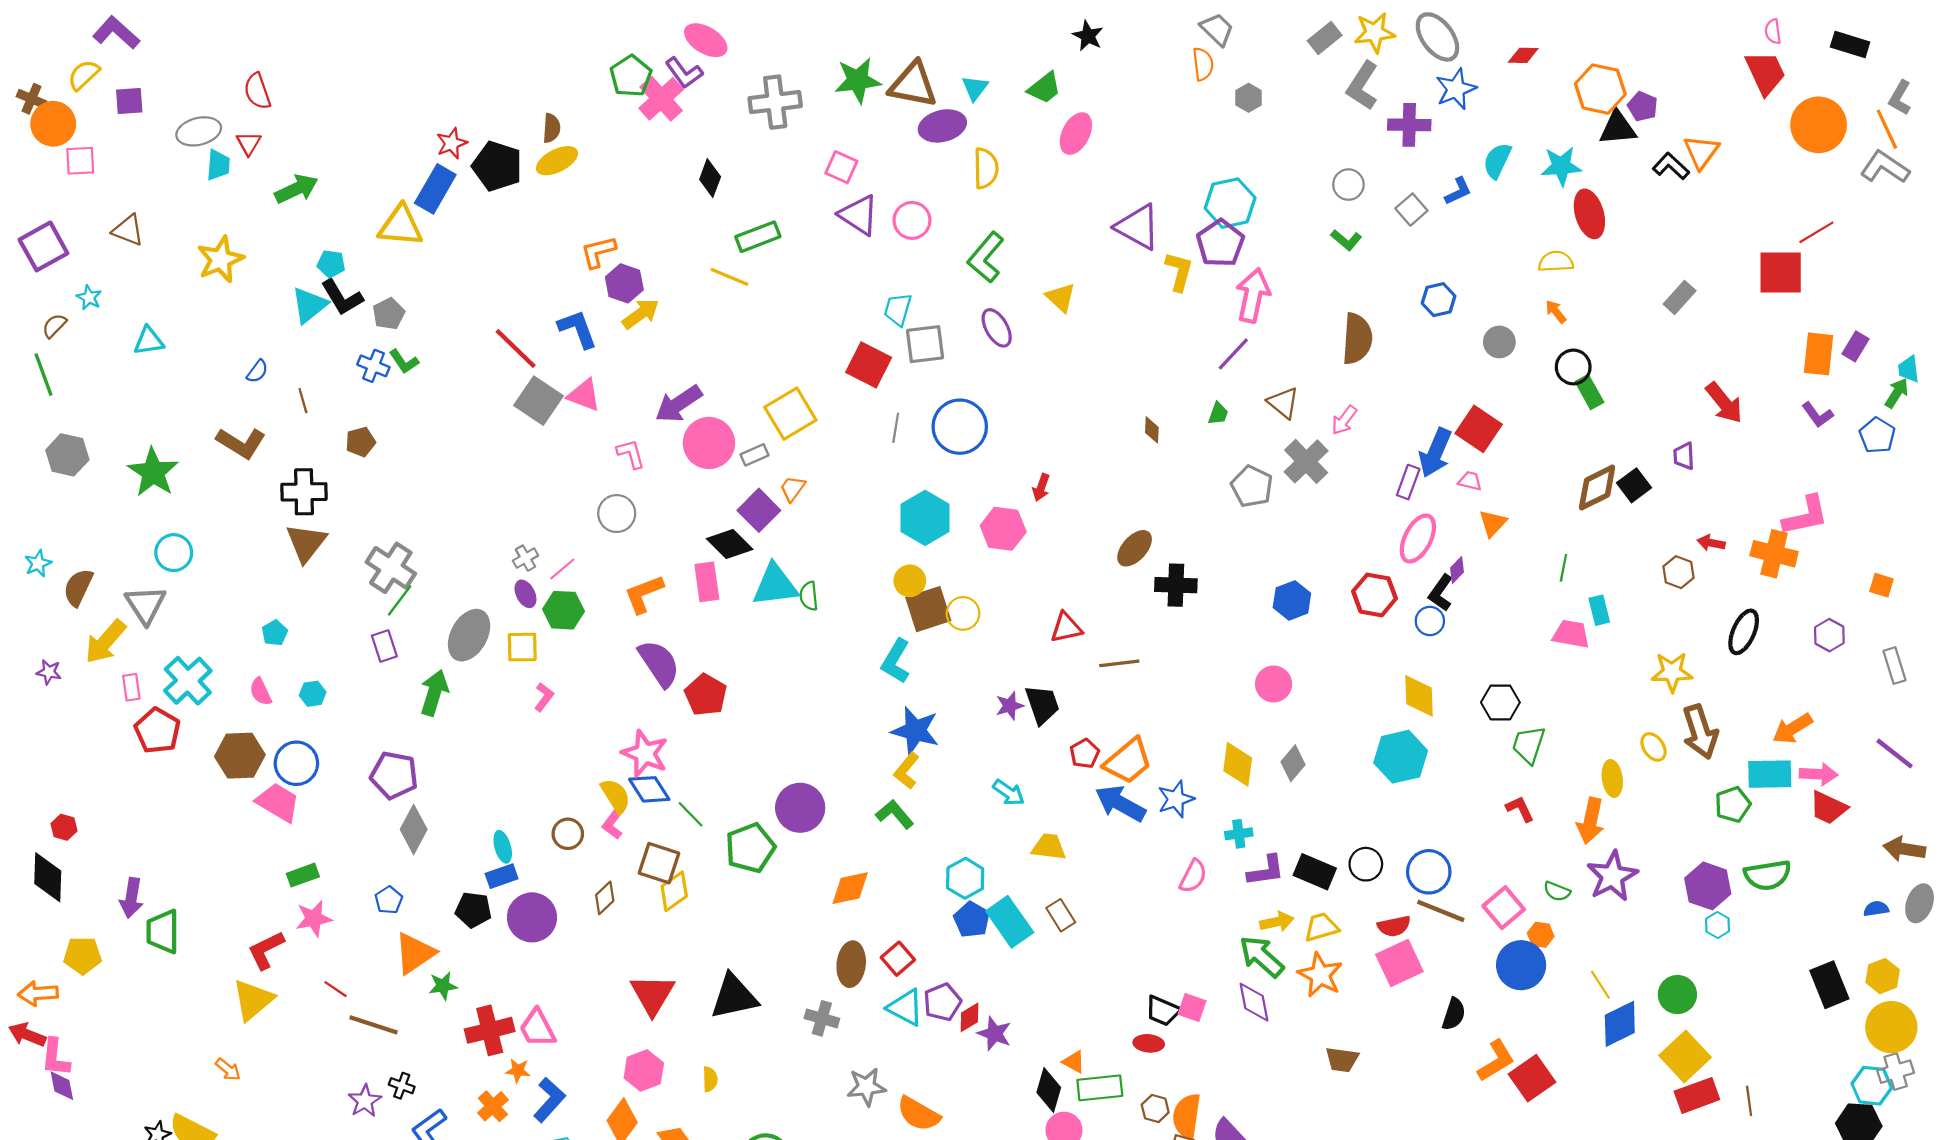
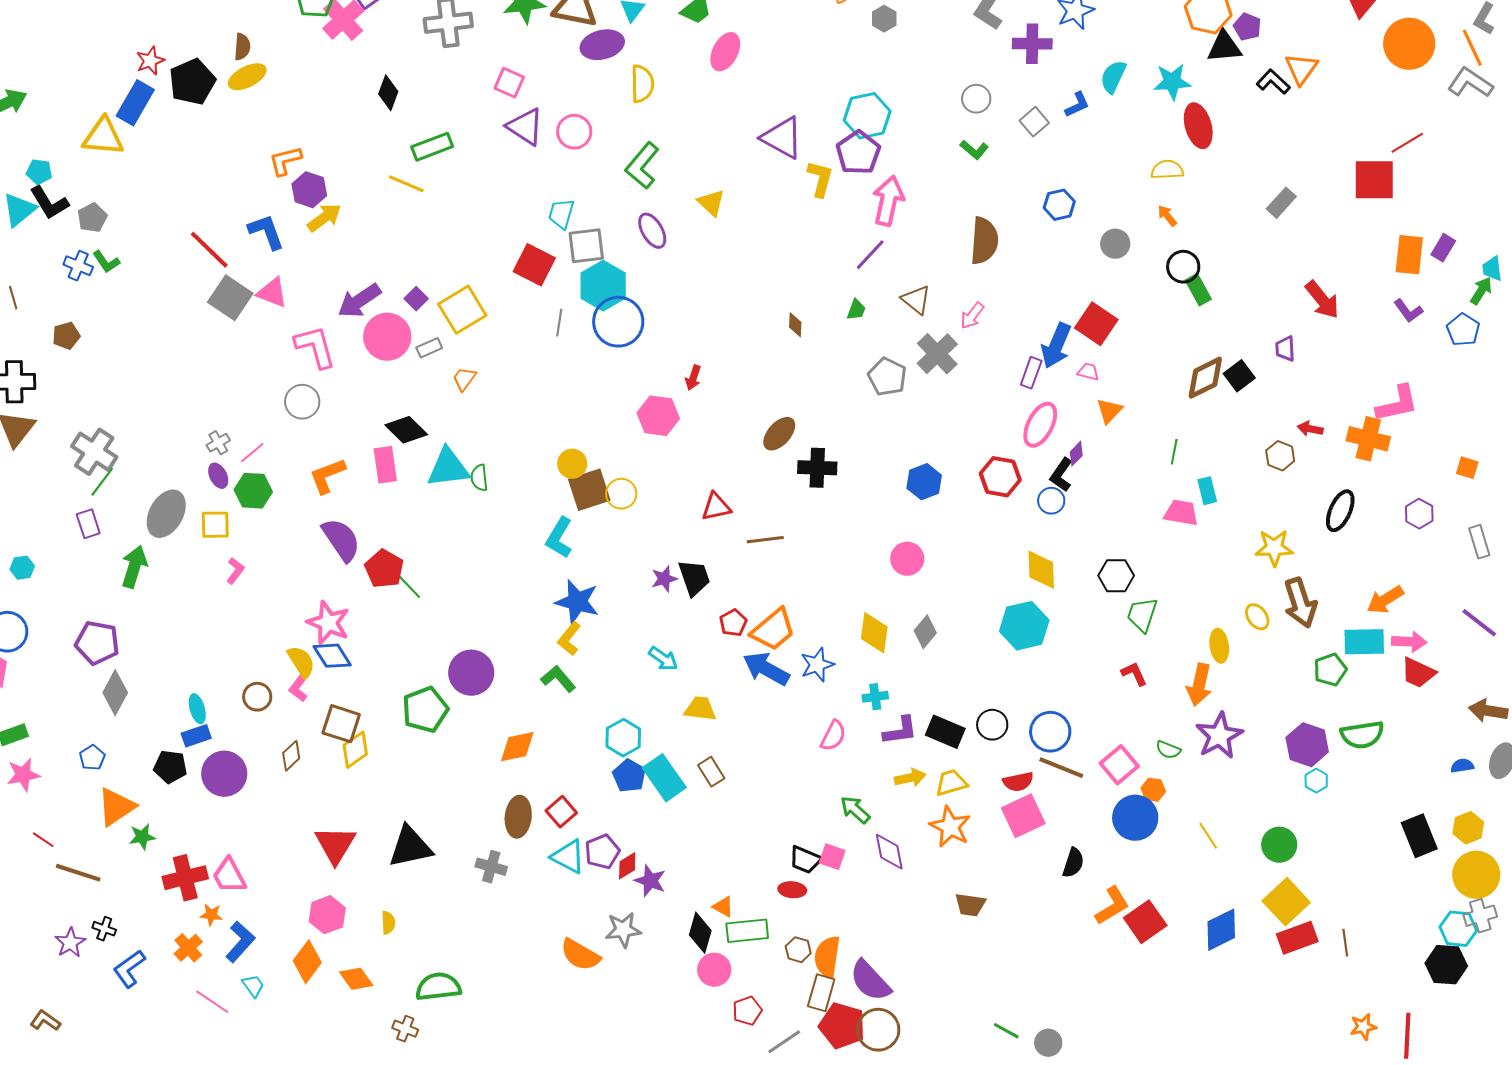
black pentagon: (497, 166) -> (192, 82), turned 30
pink L-shape: (631, 454) -> (315, 347), size x1.6
purple square: (759, 510) -> (416, 299), moved, size x0.6
cyan hexagon: (925, 518) -> (603, 286), moved
green line: (691, 814) -> (409, 587), moved
green arrow: (1262, 956) -> (855, 810), moved, size x0.7
blue diamond: (1620, 1024) -> (1221, 930), moved
gray star: (866, 1087) -> (623, 930), moved

